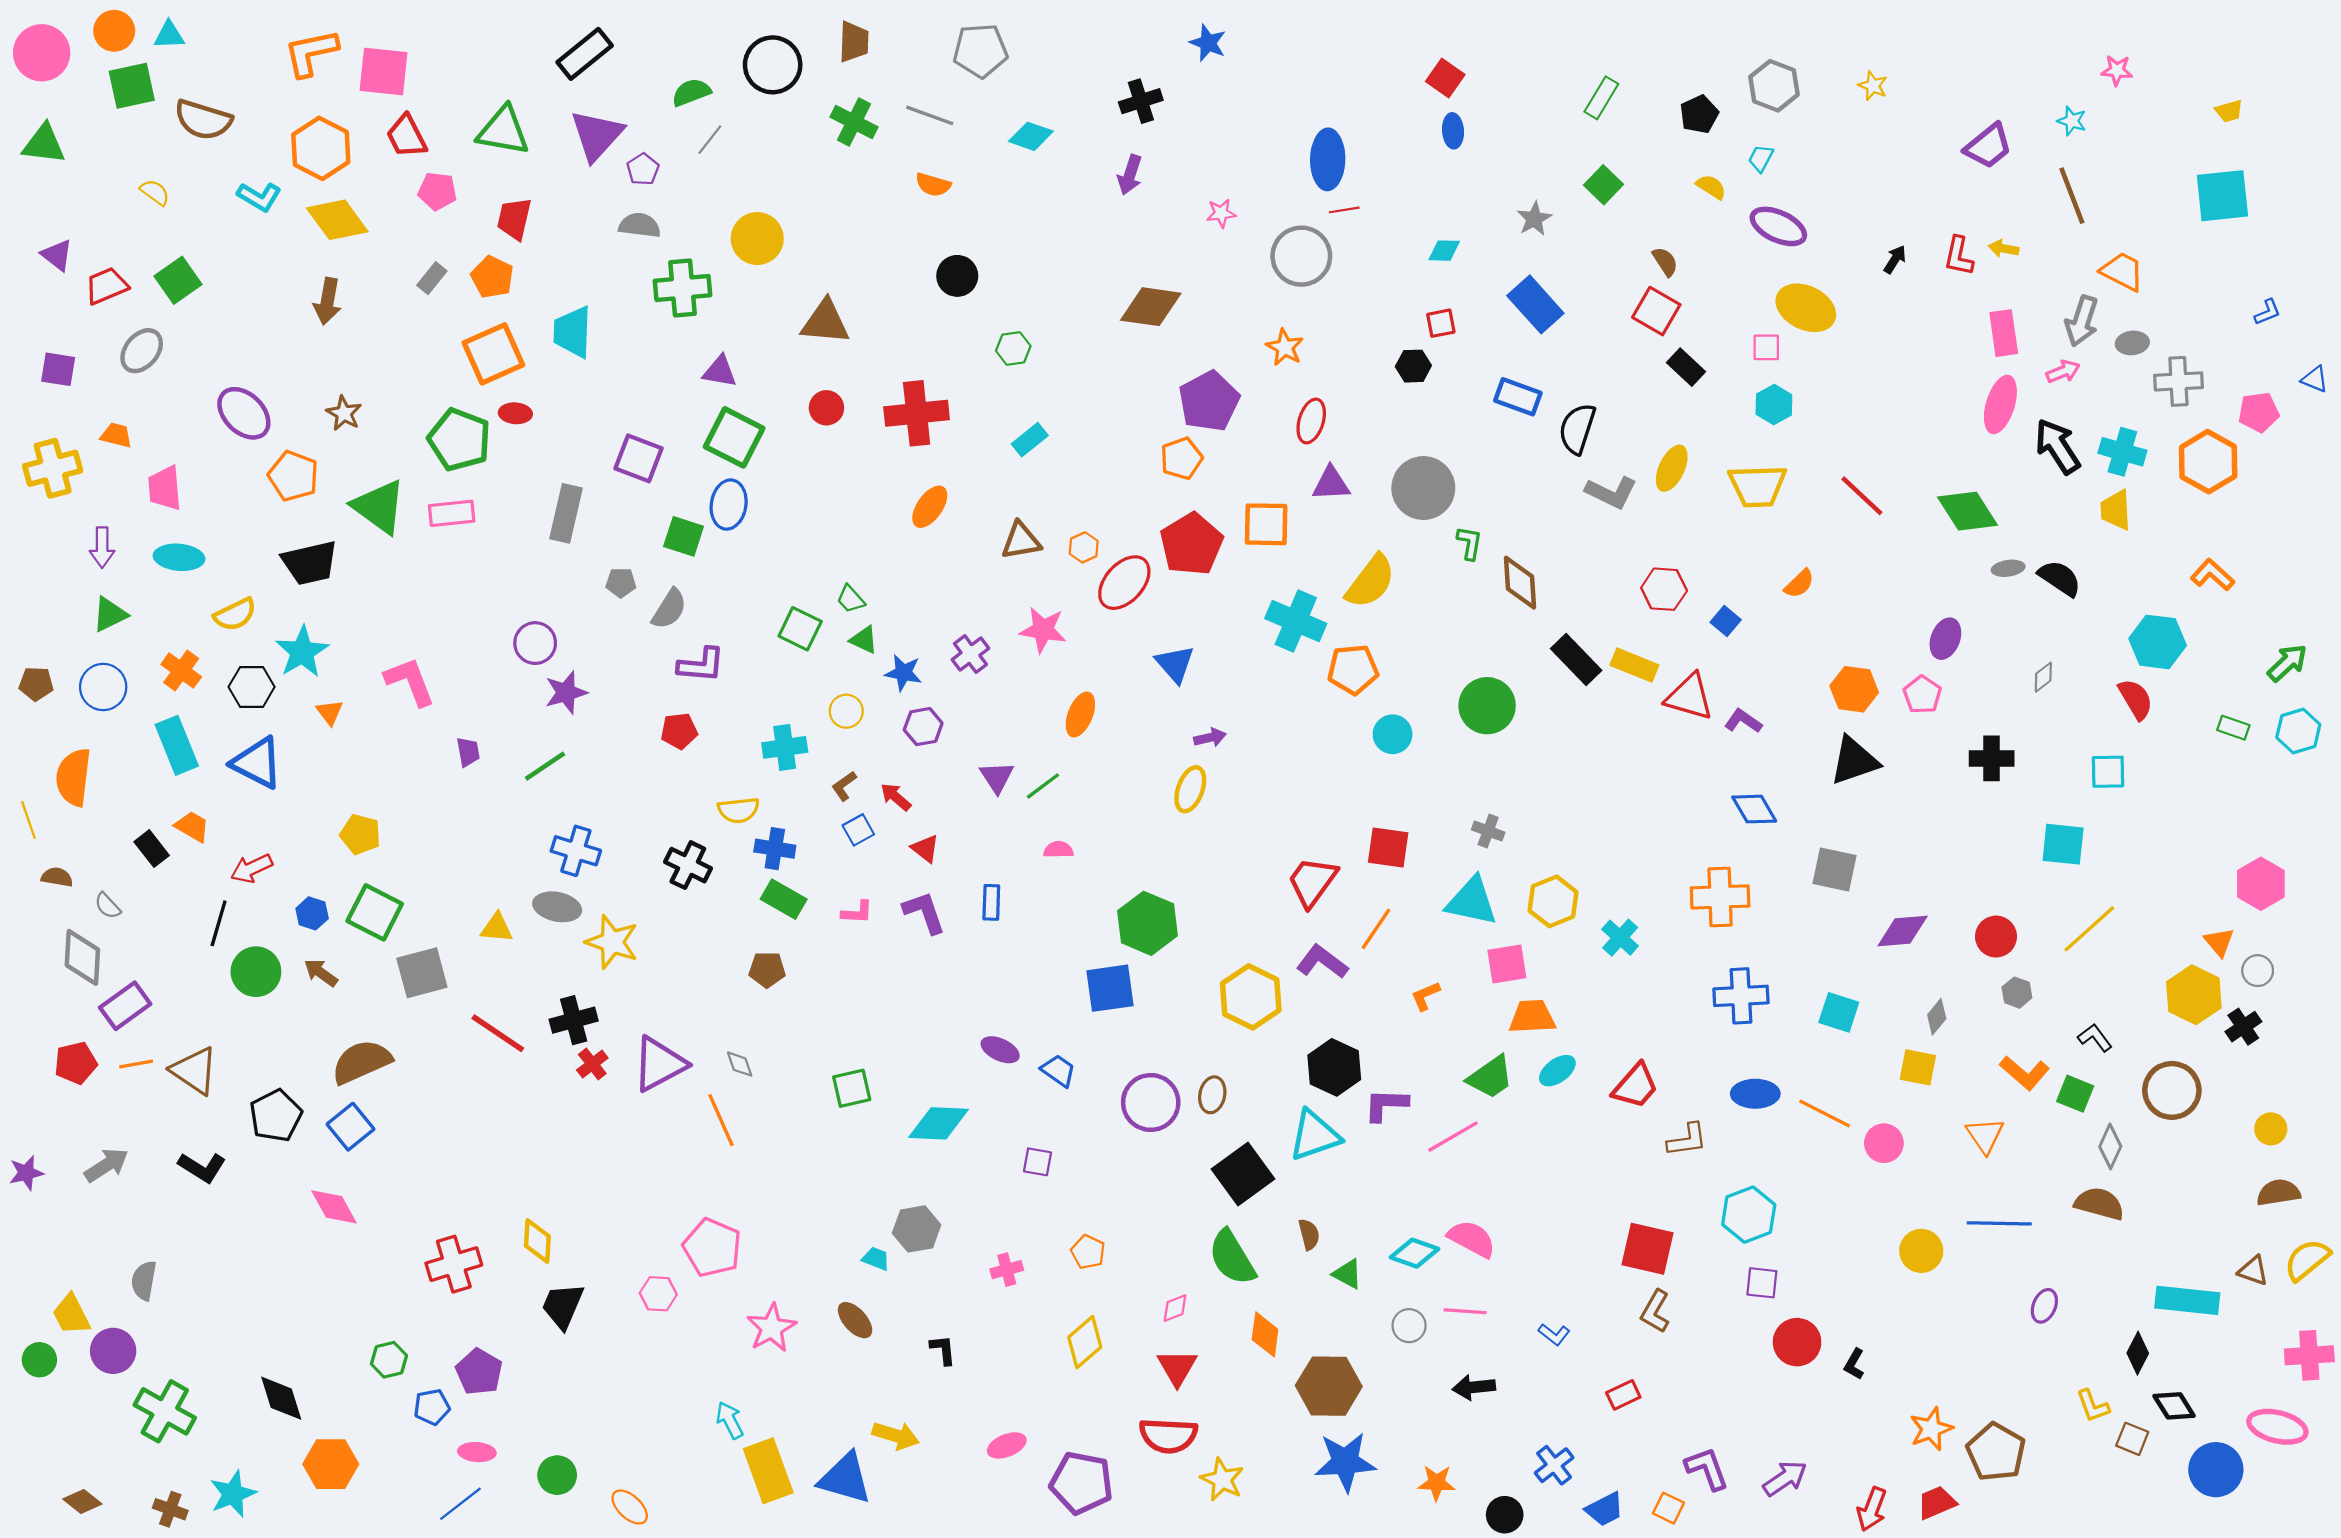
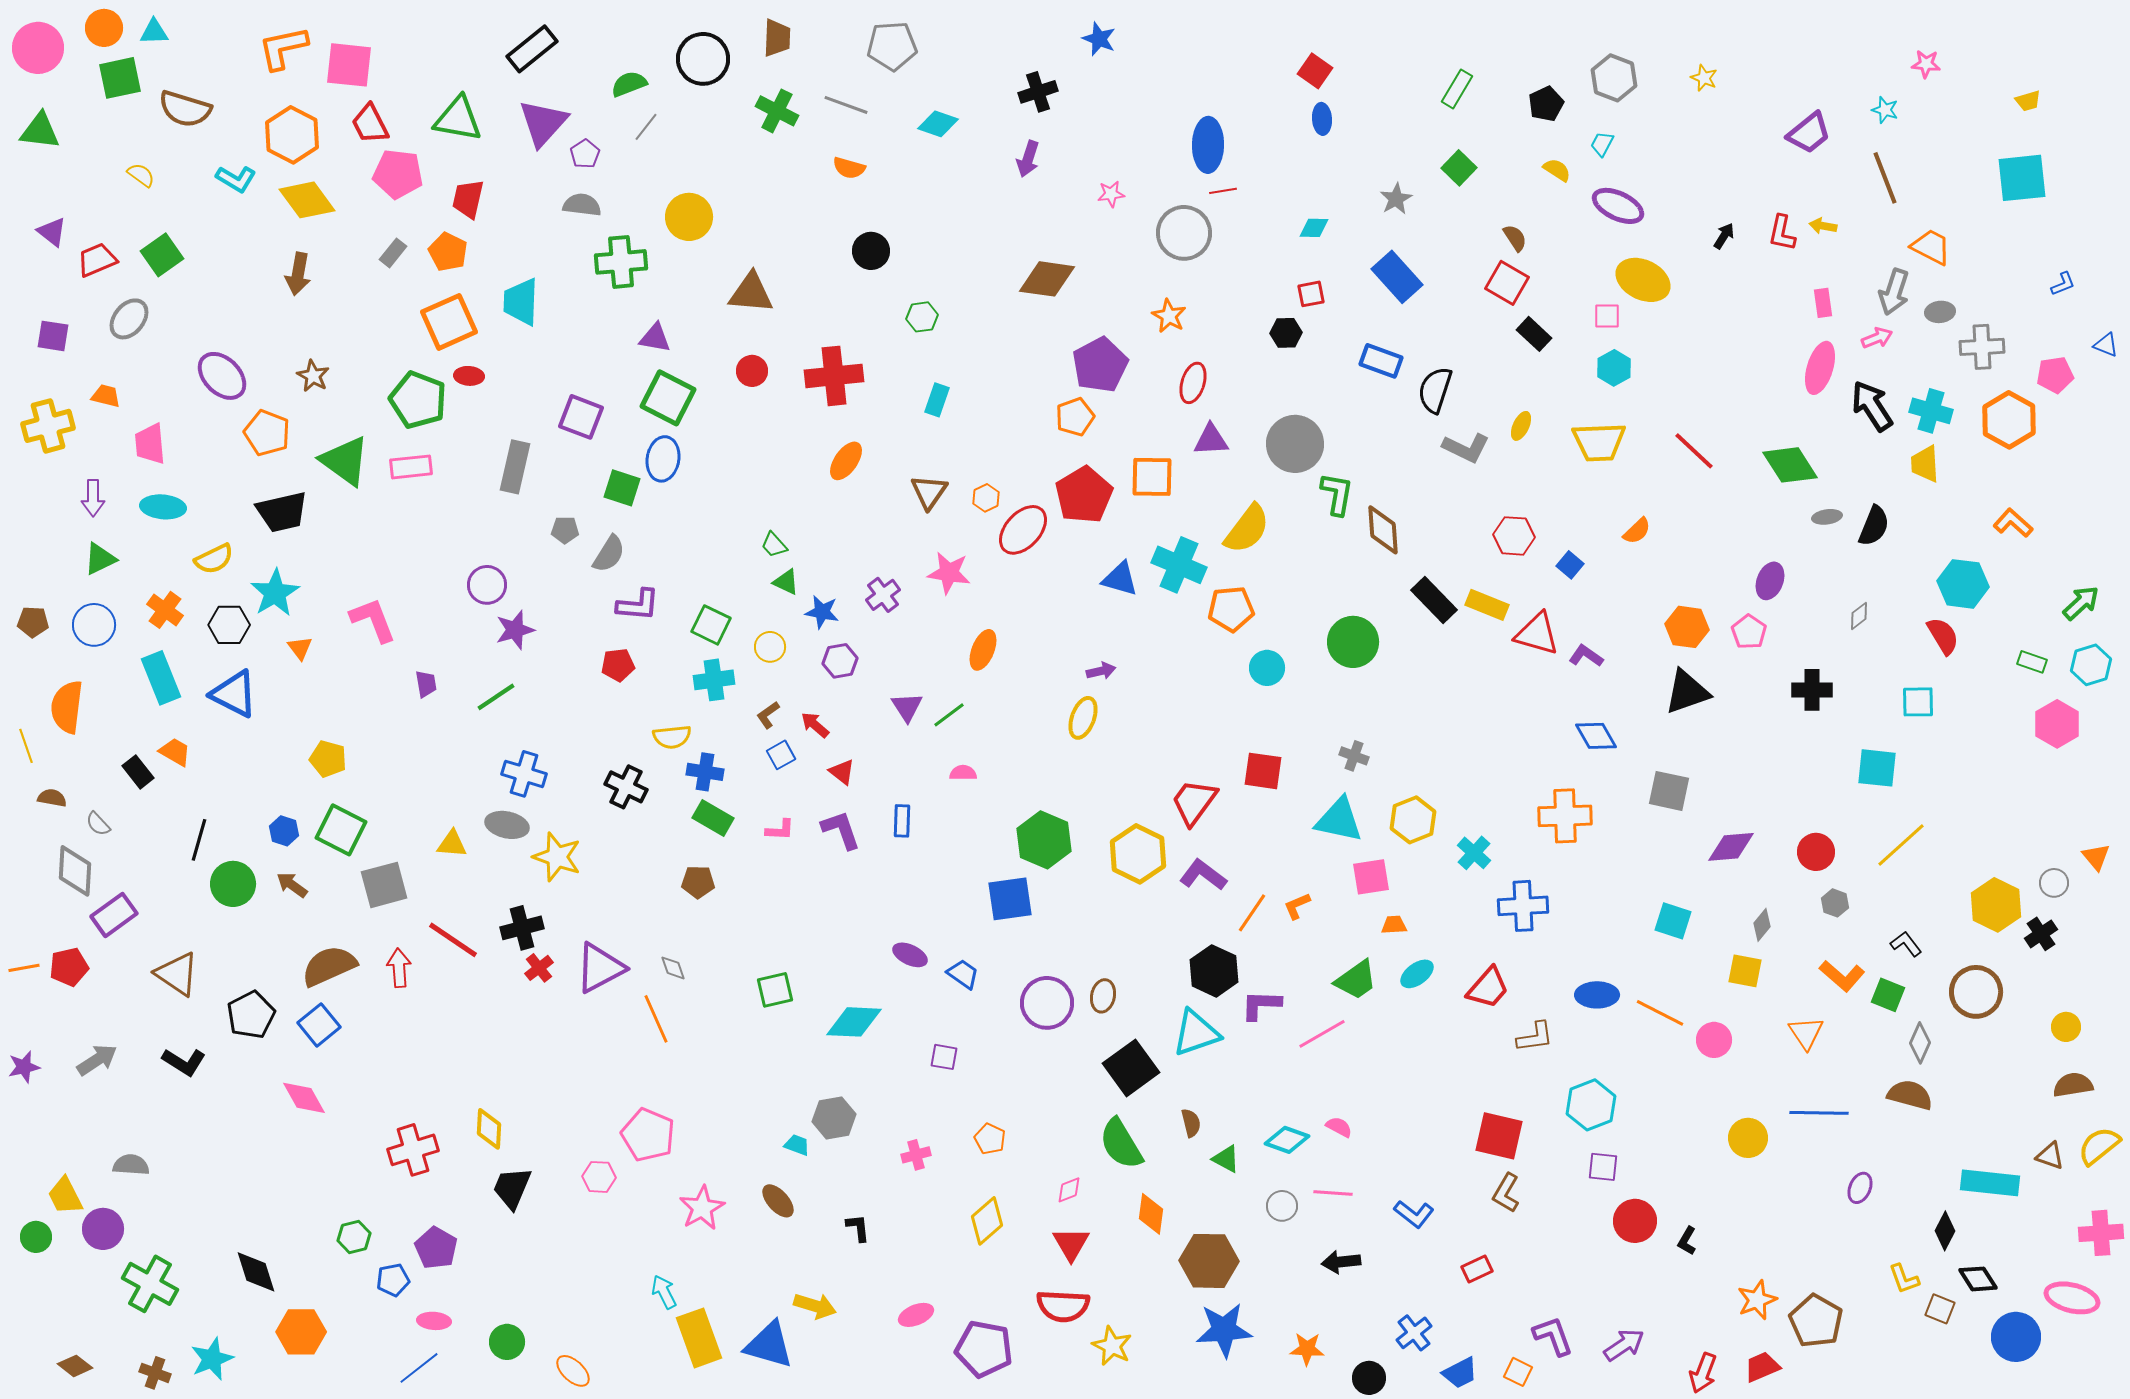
pink pentagon: (437, 191) -> (398, 174), size x1.4
pink rectangle: (2004, 333) -> (1823, 303), size x0.7
cyan rectangle: (1030, 440) -> (937, 400), turned -32
yellow ellipse: (1672, 468) -> (1521, 426), size x0.7
brown triangle: (1021, 541) -> (929, 492), turned -45
green L-shape: (1469, 543) -> (1337, 494), size x1.4
black semicircle: (2060, 578) -> (1874, 526), turned 78
green square: (800, 629) -> (711, 625), moved
blue triangle: (1175, 664) -> (1120, 579), moved, turned -33
red arrow: (252, 868) -> (399, 968), moved, turned 111
pink hexagon: (2261, 884) -> (2057, 724), moved
orange line: (1376, 929) -> (1252, 913), moved
orange triangle: (2219, 942) -> (2096, 857), moved
blue cross: (1741, 996) -> (1523, 906), moved
yellow hexagon: (1251, 997) -> (1138, 854), moved
orange trapezoid: (1532, 1017) -> (1394, 925), size x0.6
orange line: (136, 1064) -> (24, 968), moved
pink semicircle: (1472, 1239) -> (1339, 1127), size x0.6
gray semicircle: (144, 1281) -> (131, 1165), turned 84
blue L-shape: (1554, 1334) -> (1414, 1214), size x1.4

